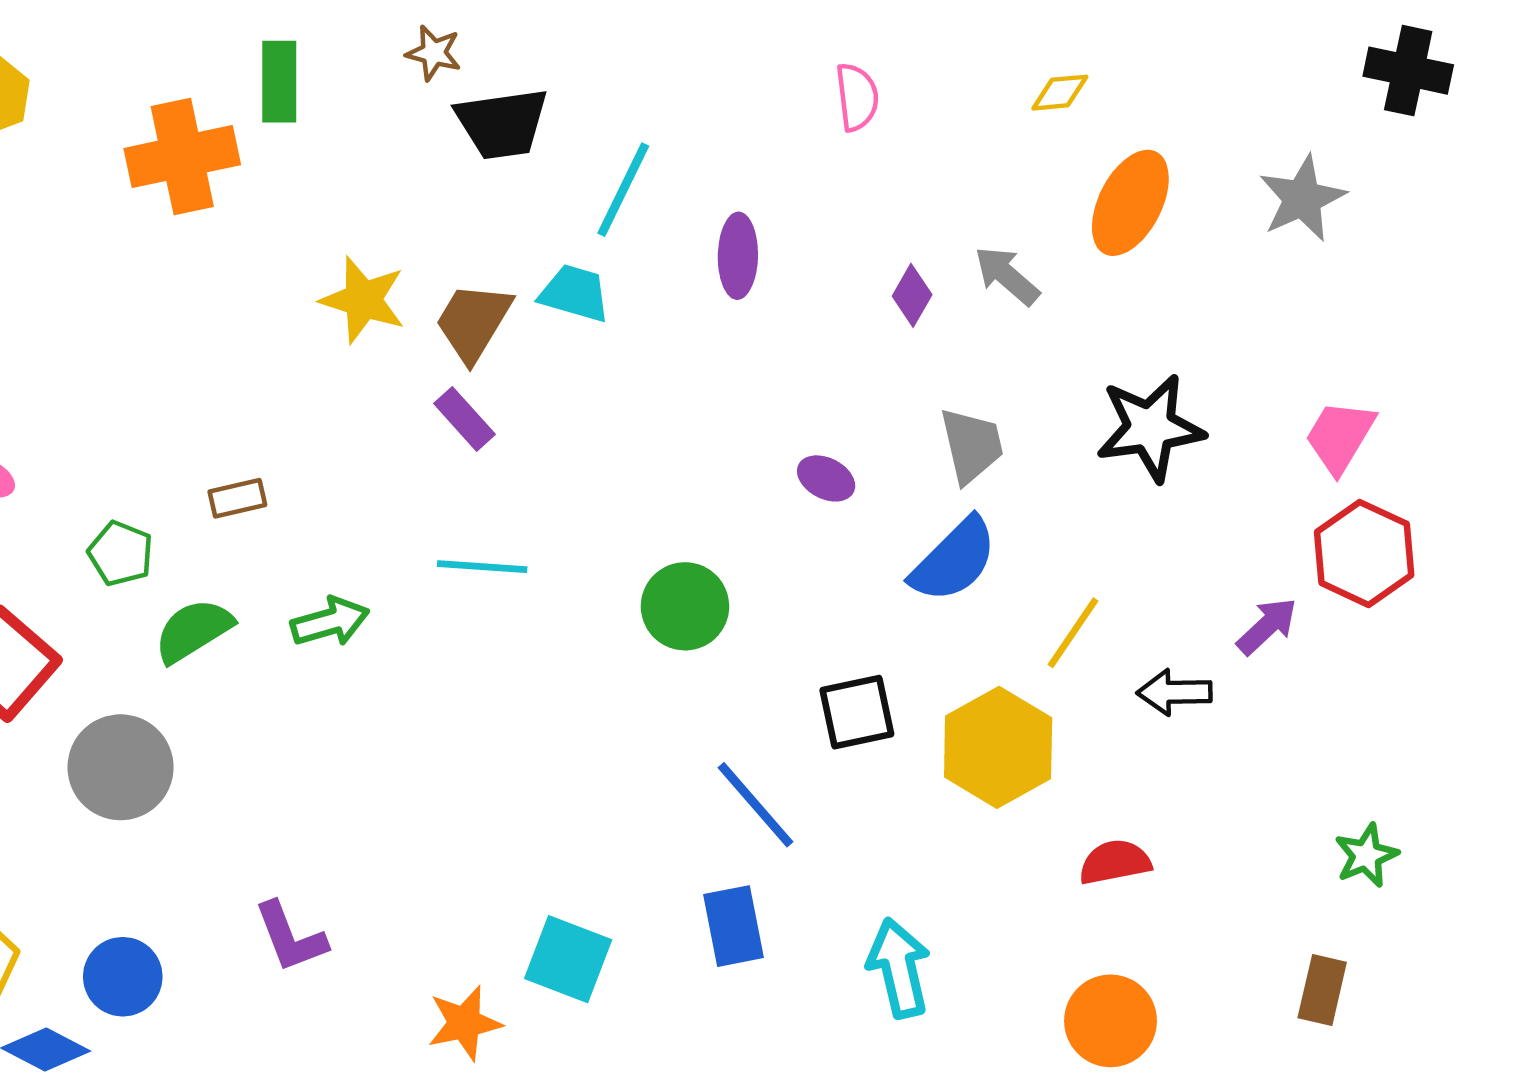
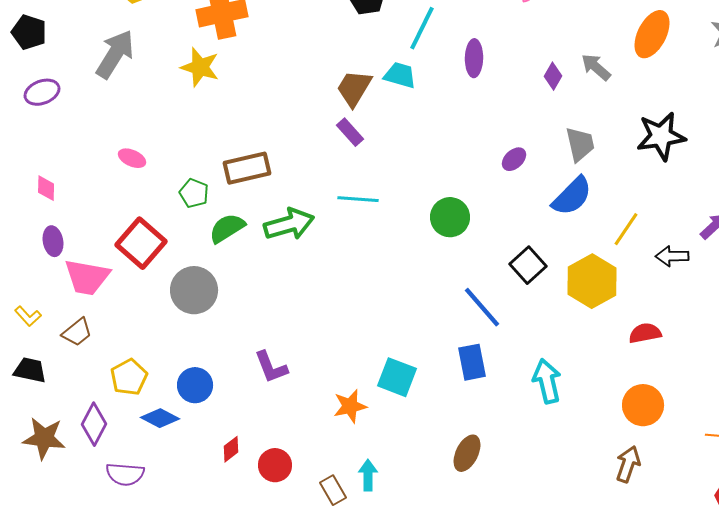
yellow star: (363, 300) -> (200, 67), moved
purple ellipse: (826, 478) -> (514, 159), turned -70
brown rectangle: (237, 498) -> (247, 168), size x1.8
green arrow: (330, 622) -> (289, 224), size x1.4
black square: (857, 712) -> (528, 265), turned -30

